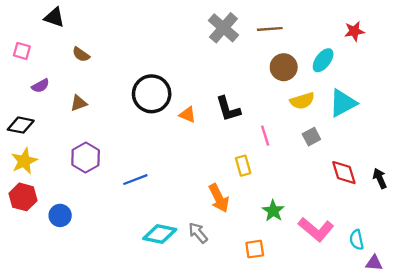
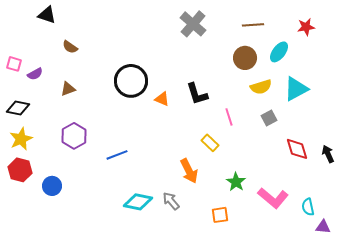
brown line: (270, 29) -> (253, 25), moved
pink square: (22, 51) -> (14, 64), moved
yellow rectangle: (243, 166) -> (210, 143), turned -30

